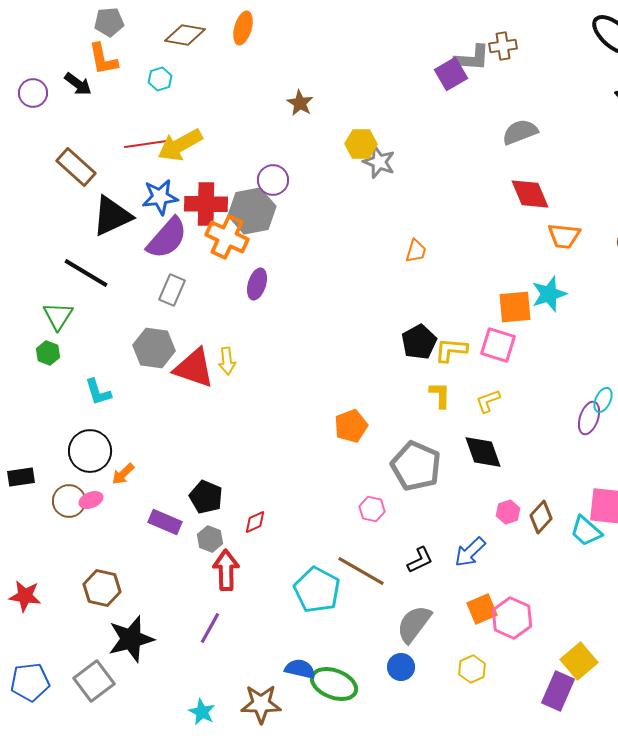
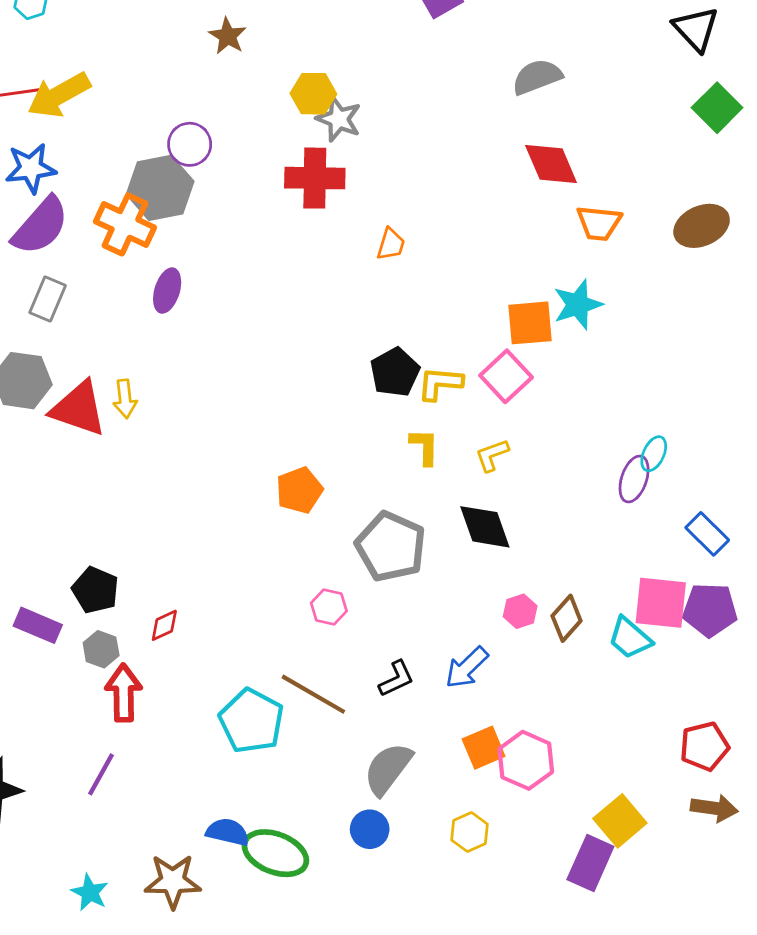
red cross: (206, 204) -> (315, 178), moved
pink square: (498, 345) -> (506, 376), turned 30

